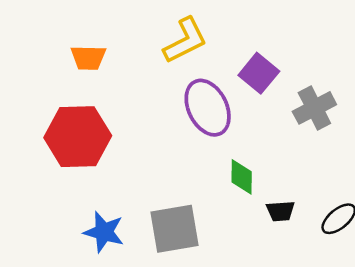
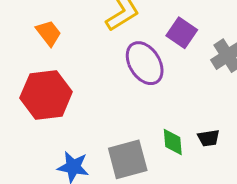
orange trapezoid: (88, 58) -> (49, 33), turned -124
green diamond: (242, 177) -> (173, 142), moved

